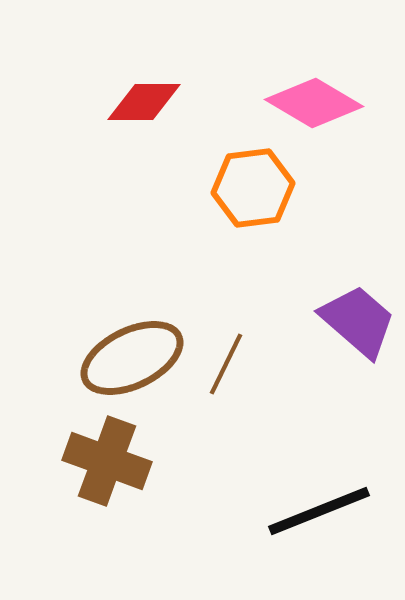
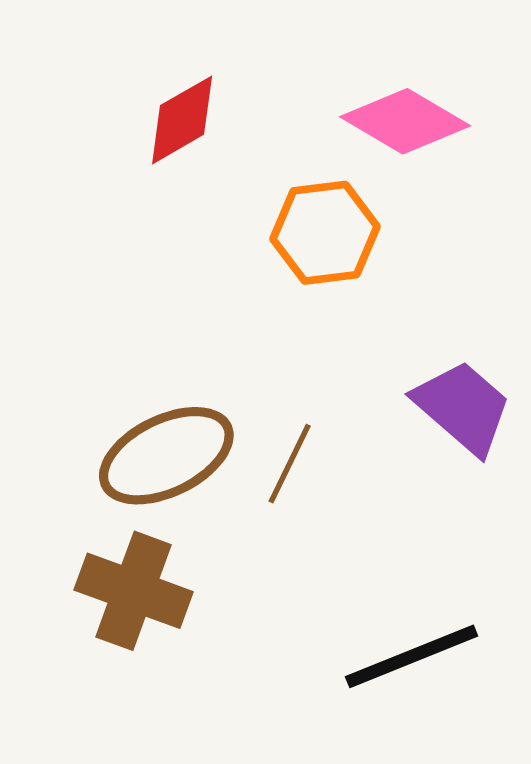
red diamond: (144, 102) -> (182, 120), turned -30

